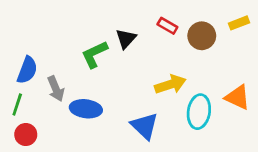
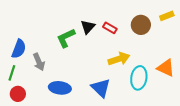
red rectangle: (167, 26) -> (110, 28), moved
blue ellipse: (86, 109) -> (60, 88), moved

